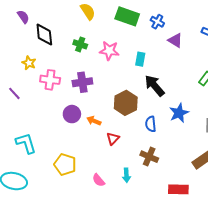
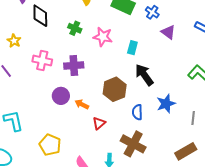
yellow star: (29, 63) -> (14, 41), moved
brown cross: (149, 157) -> (133, 144), size x1.4

